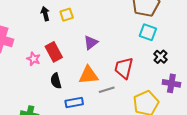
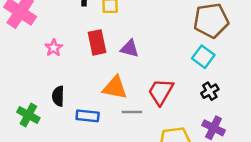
purple triangle: (91, 42) -> (130, 49), turned 35
red rectangle: (54, 52) -> (97, 42), moved
black semicircle: (56, 81) -> (58, 96), moved

